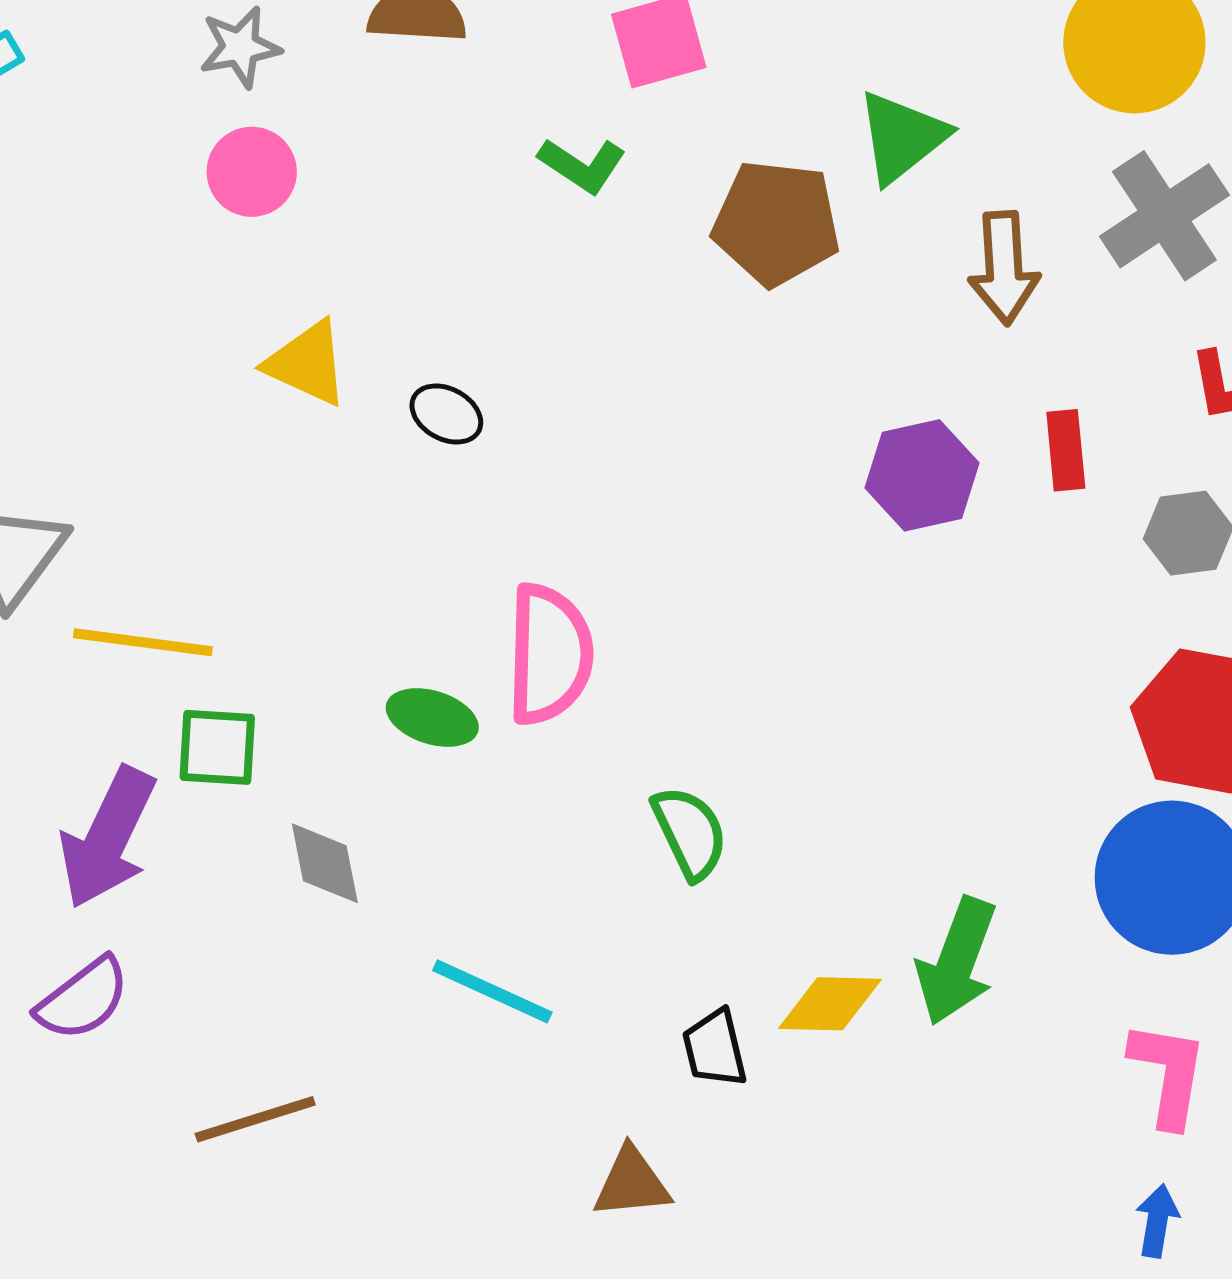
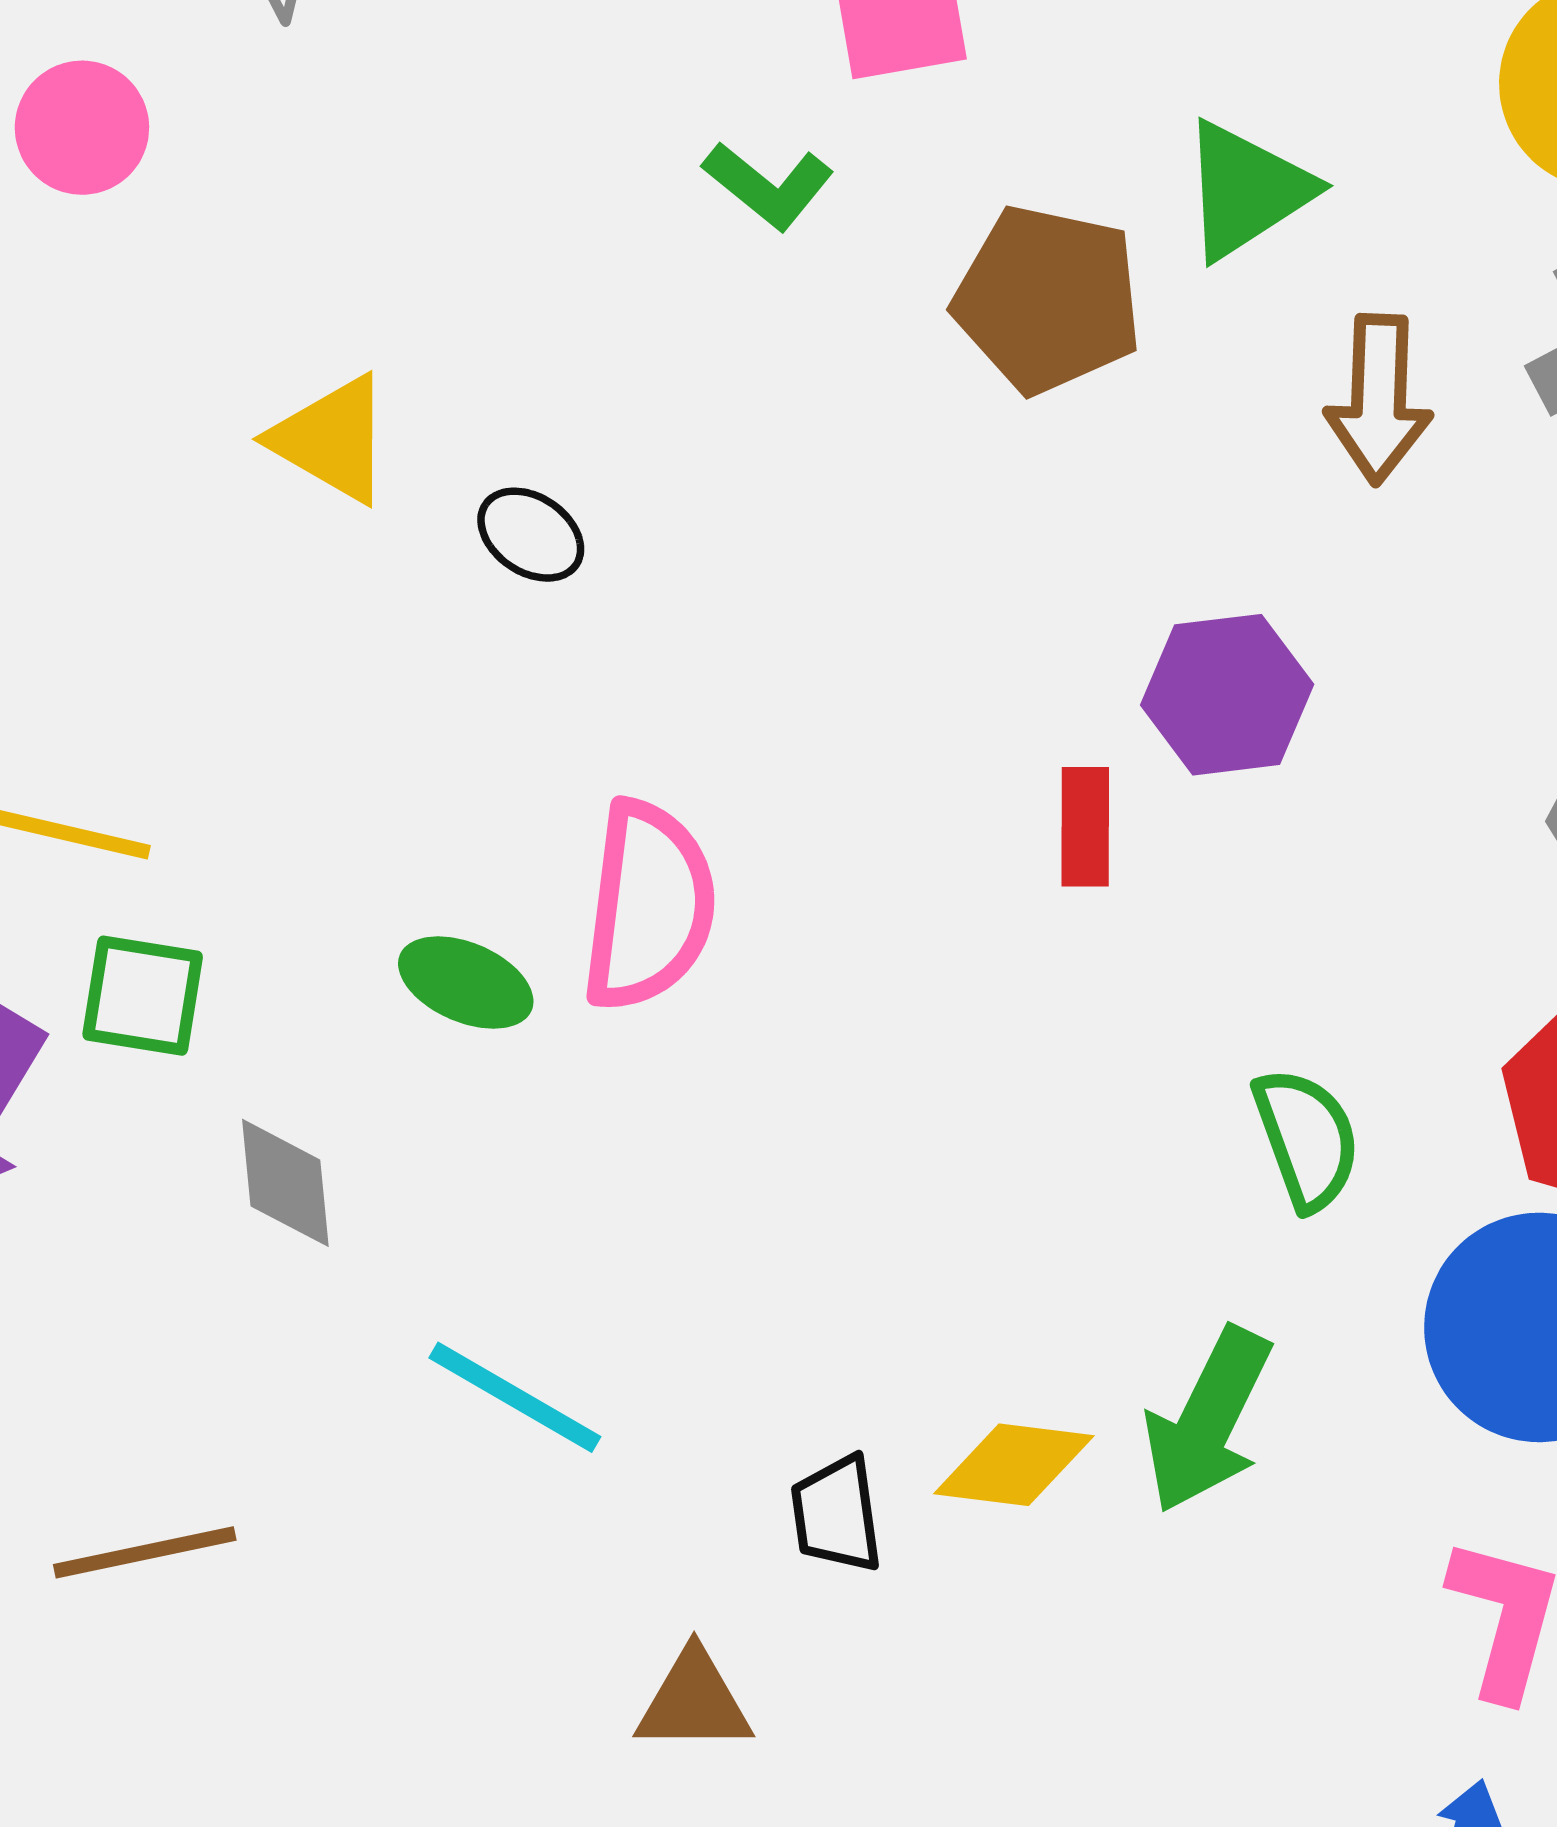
pink circle: (252, 172) -> (82, 128), moved
red rectangle: (1066, 450) -> (1085, 827), moved
green semicircle: (690, 833) -> (1307, 1139), moved

